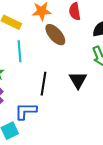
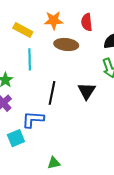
brown ellipse: (55, 35) -> (66, 44), turned -45

